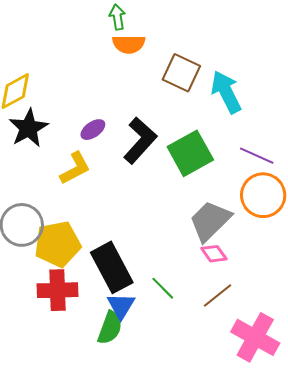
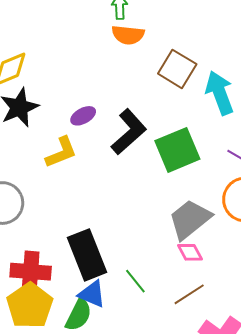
yellow pentagon: (58, 244) -> (30, 306), moved, turned -30
blue triangle: (121, 306) -> (92, 294), turned -44

